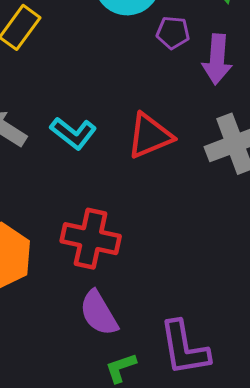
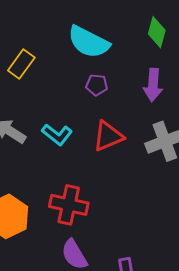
purple pentagon: (173, 33) -> (97, 85), moved

